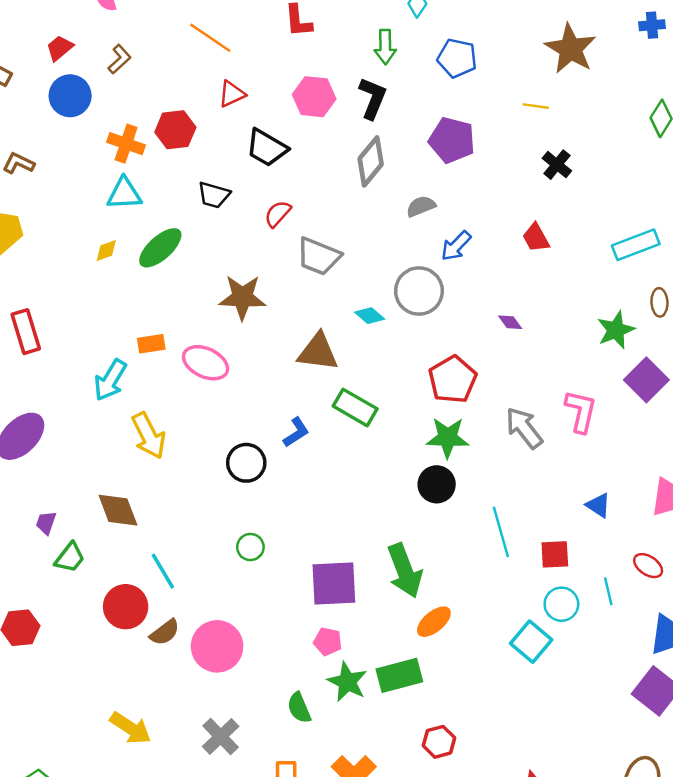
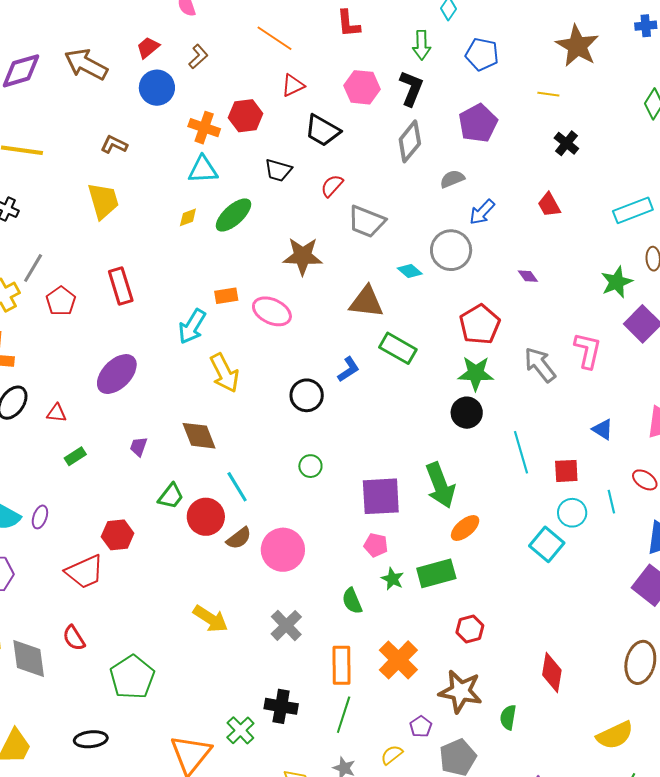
purple pentagon: (452, 140) -> (478, 123), turned 30
green trapezoid: (70, 558) -> (171, 496), moved
green star: (347, 682) -> (393, 579), size x0.7

